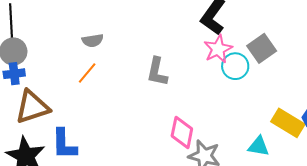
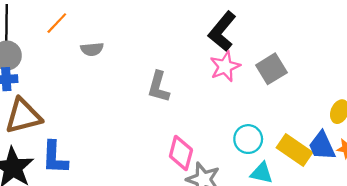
cyan circle: (235, 66) -> (248, 139), moved
orange line: (87, 73) -> (57, 23), moved

